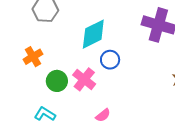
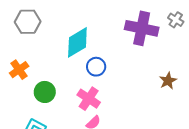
pink cross: (84, 79) -> (89, 99), moved

